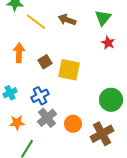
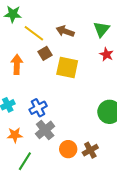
brown square: (45, 62) -> (45, 53), moved
yellow square: (69, 70) -> (67, 68), moved
orange circle: (73, 124) -> (68, 149), moved
brown cross: (102, 134) -> (90, 150), moved, size x0.7

